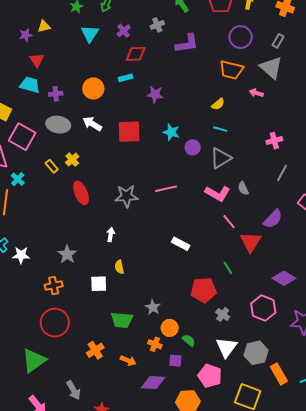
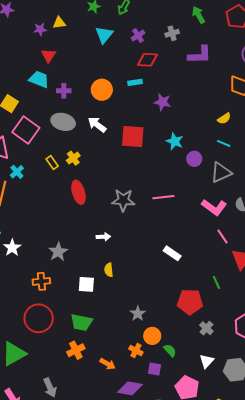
white arrow: (111, 235) -> (103, 237), turned 72
white star: (21, 255) -> (12, 248), turned 30
green trapezoid: (122, 320) -> (82, 322), moved
white triangle: (226, 347) -> (207, 361), size x0.7

